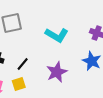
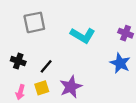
purple star: (57, 72) -> (71, 87), moved

